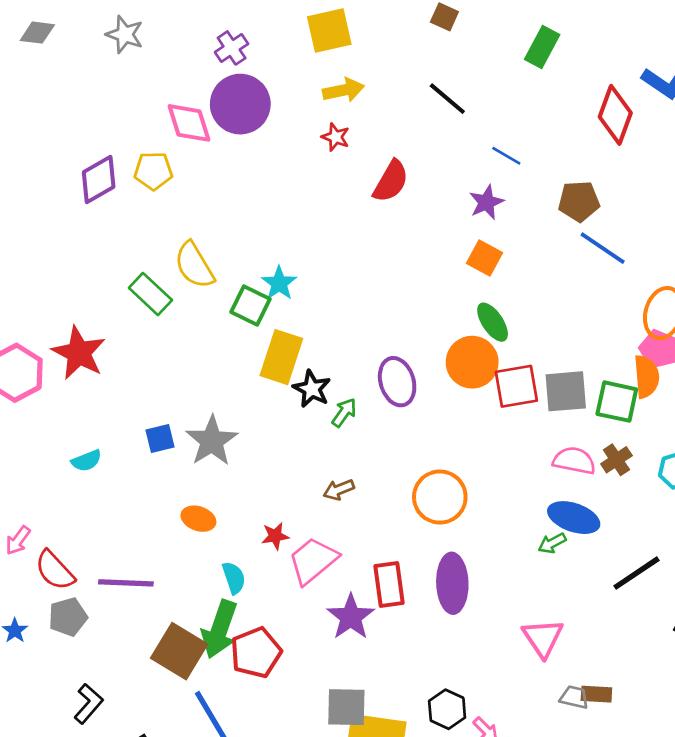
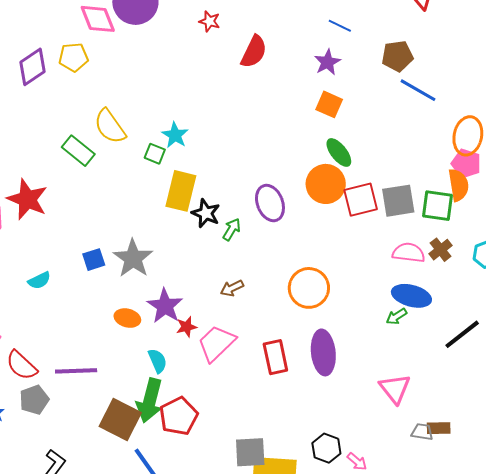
green square: (251, 305) -> (155, 154), size x0.7
purple star: (351, 617) -> (165, 306), moved

